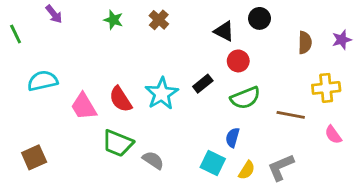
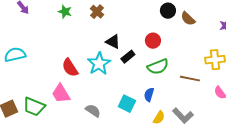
black triangle: (224, 31) -> (113, 42), moved
brown semicircle: (305, 43) -> (188, 19), moved, turned 133
pink trapezoid: (84, 106) -> (61, 94), moved
green trapezoid: (118, 143) -> (34, 107), moved
cyan square: (213, 163) -> (127, 104), moved
gray L-shape: (281, 167) -> (183, 116), turned -110

